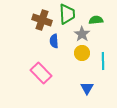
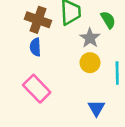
green semicircle: (96, 20) -> (108, 20), turned 64
blue semicircle: (54, 41) -> (35, 47), moved

